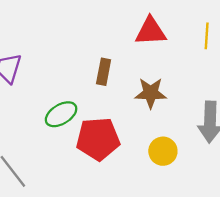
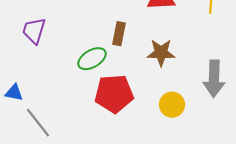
green ellipse: (61, 114) -> (92, 59), moved

